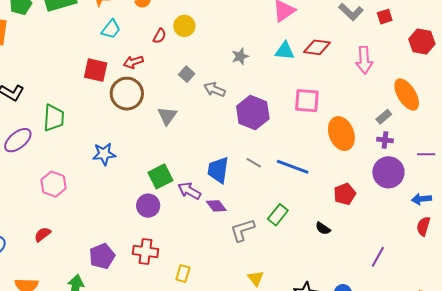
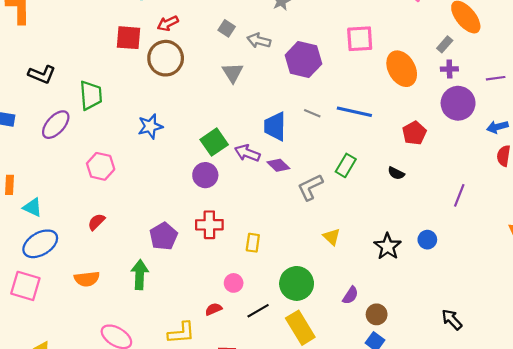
gray triangle: (167, 116) -> (233, 73), moved

